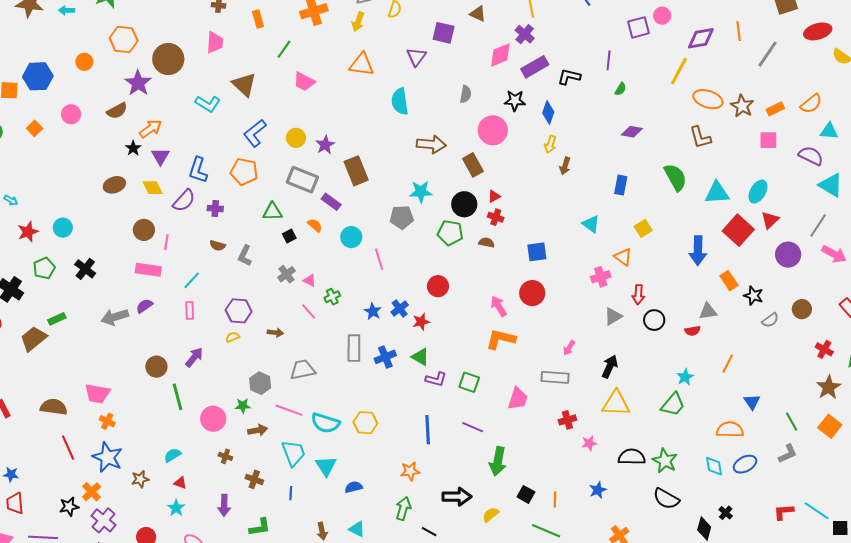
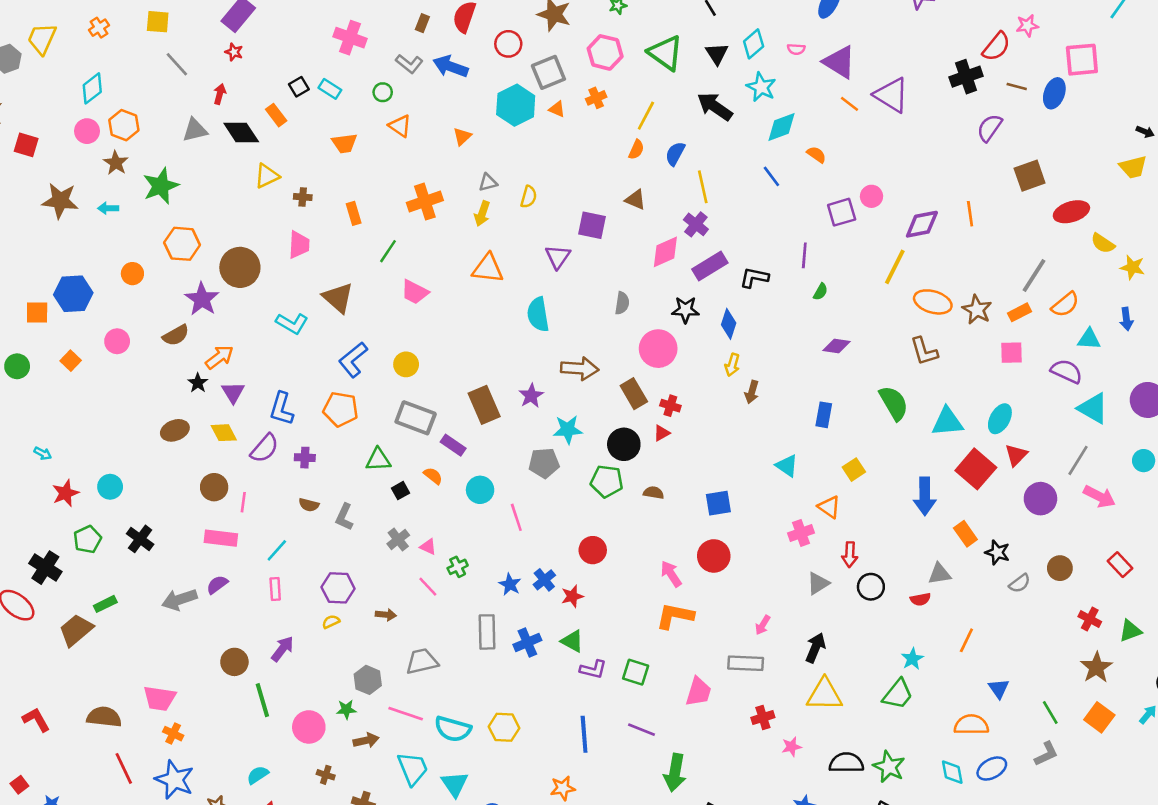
gray line: (767, 54) -> (1034, 276), moved
purple star: (325, 145) -> (531, 396), moved
red cross: (496, 217) -> (670, 406), moved

